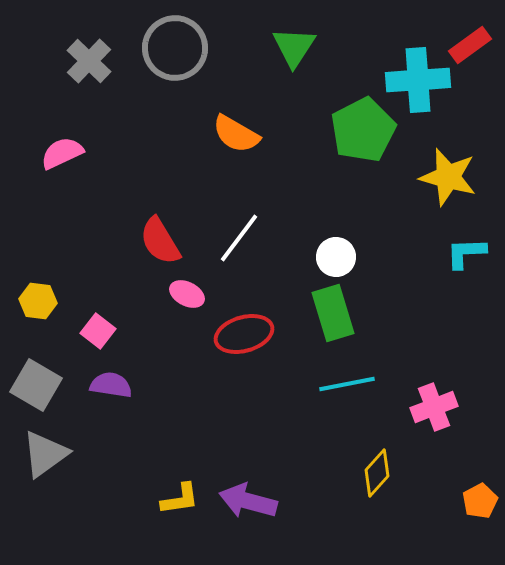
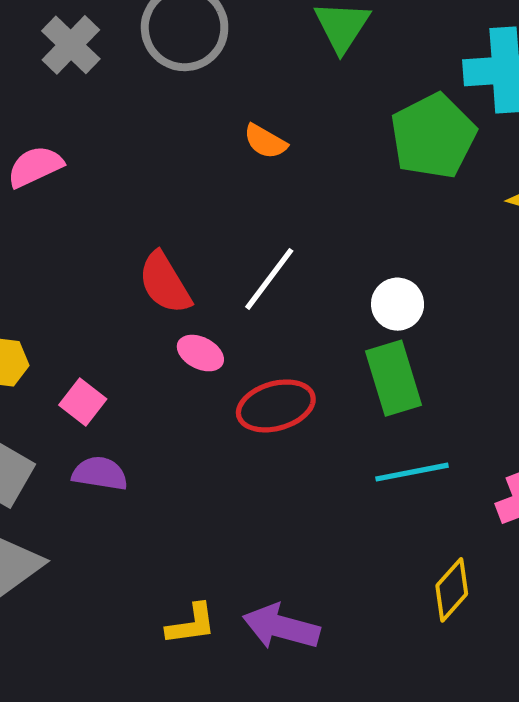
orange semicircle: (236, 134) -> (265, 141), size x0.7

